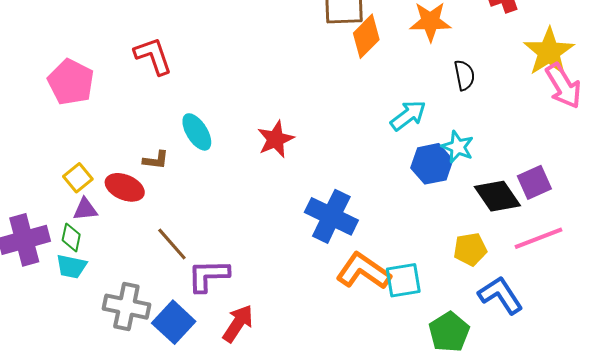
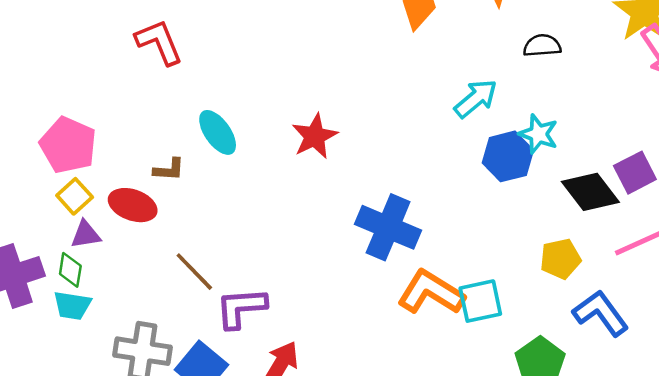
black semicircle: (464, 75) -> (542, 46), turned -80
pink pentagon: (71, 82) -> (68, 145), moved

